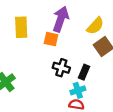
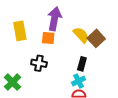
yellow semicircle: (95, 26) -> (81, 35), moved, turned -78
black cross: (61, 68) -> (39, 63), moved

